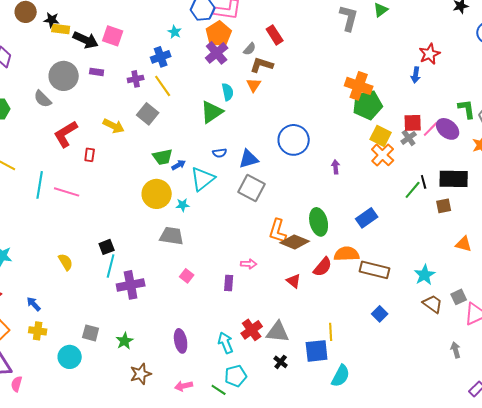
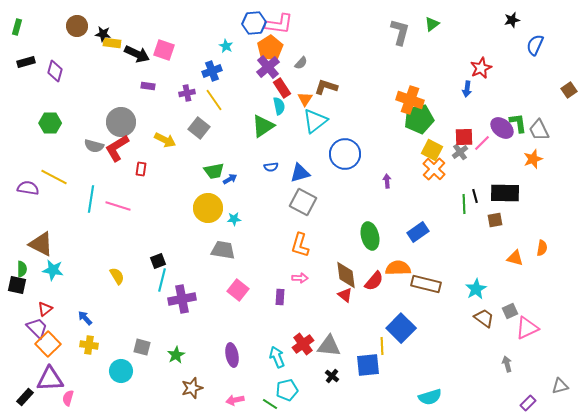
red rectangle: (275, 35) -> (282, 88), moved
brown L-shape: (262, 65) -> (326, 87), moved
gray circle: (64, 76) -> (121, 122), moved
gray semicircle: (43, 99) -> (94, 146), moved, turned -30
purple ellipse: (448, 129) -> (502, 128), moved
cyan triangle: (203, 179) -> (315, 121), moved
green line: (413, 190) -> (464, 204), turned -42
orange L-shape: (278, 231) -> (300, 245), moved
brown diamond: (295, 242) -> (346, 275), moved, turned 60
pink square: (187, 276) -> (238, 290), size x1.5
blue square: (380, 314) -> (401, 328), moved, size x1.8
cyan semicircle: (341, 376) -> (430, 397), moved, turned 45

